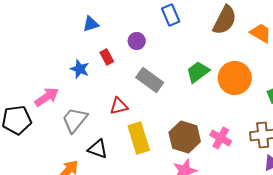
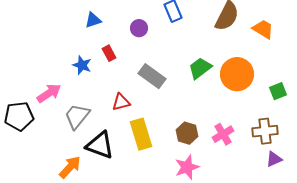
purple circle: (137, 41) -> (139, 28), moved
brown hexagon: (185, 137) -> (187, 133), size x0.7
pink cross: (221, 138) -> (223, 134), turned 30
black triangle: (98, 149) -> (100, 145), size x1.4

